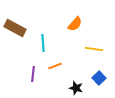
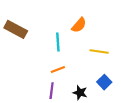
cyan line: (43, 43) -> (58, 42), moved
purple line: (33, 74) -> (52, 91), moved

